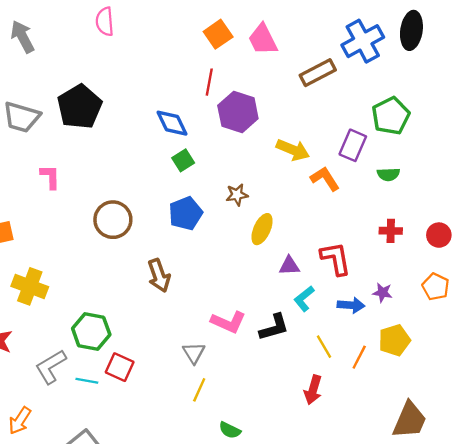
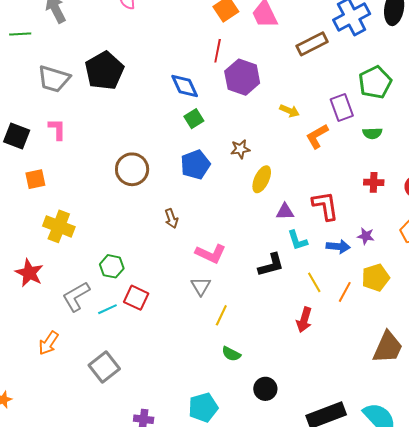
purple rectangle: (353, 145) -> (342, 108), turned -44
yellow arrow: (293, 150) -> (289, 111), size x0.7
pink L-shape: (50, 177) -> (57, 129), moved
orange L-shape: (325, 179) -> (317, 136), turned -88
brown arrow: (159, 276) -> (171, 218), size x0.7
cyan L-shape: (304, 299) -> (297, 240), turned -70
pink L-shape: (228, 322) -> (211, 254), moved
green hexagon: (91, 331) -> (112, 266), size x0.7
cyan line: (87, 381) -> (107, 309), turned -36
yellow line: (199, 390) -> (221, 315), moved

